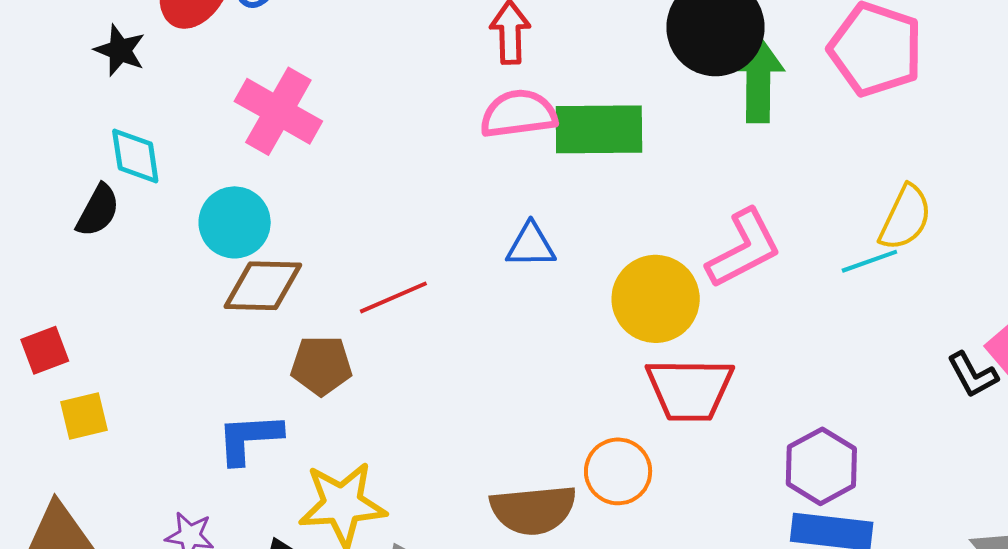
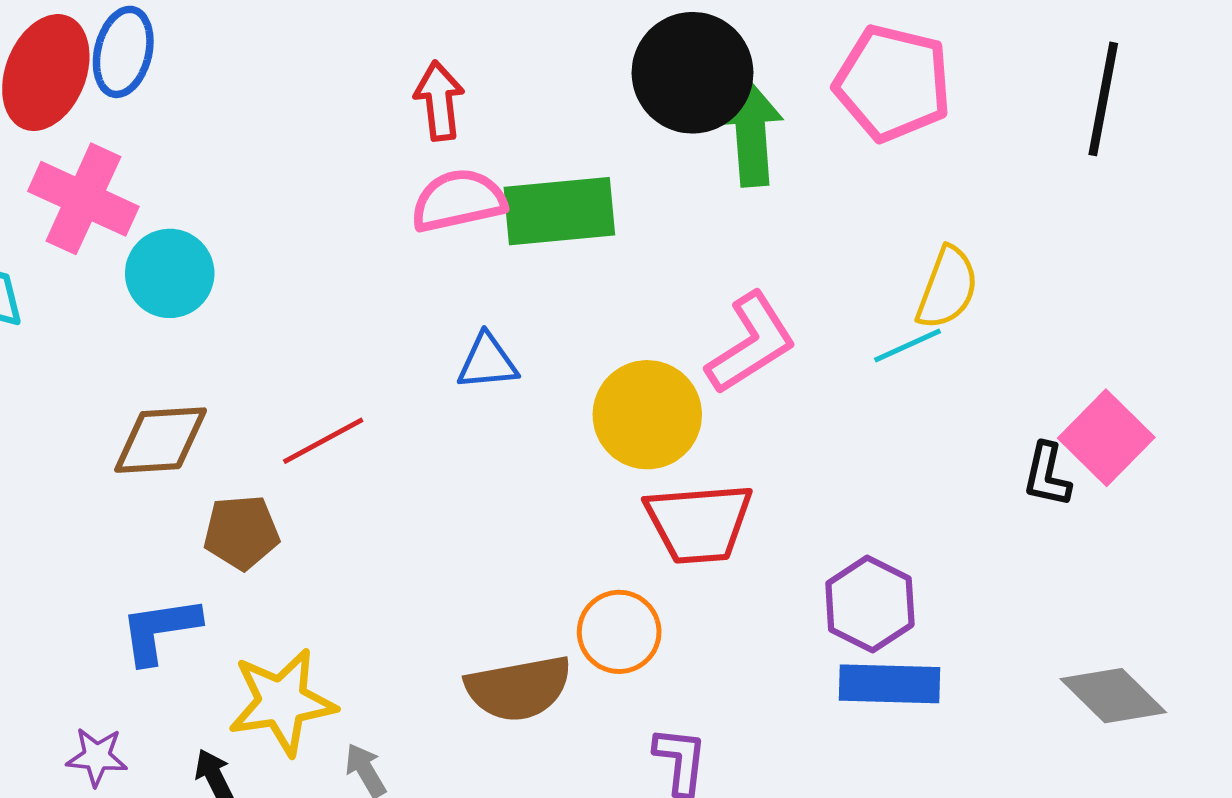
pink cross: (278, 111) -> (83, 199), moved
cyan circle: (235, 222) -> (170, 273), moved
black L-shape: (973, 375) -> (1047, 475), turned 46

